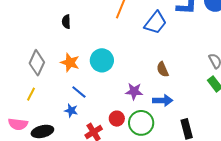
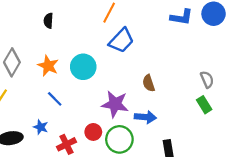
blue trapezoid: (156, 23) -> (121, 41), moved
purple star: (134, 91) -> (115, 104), size x1.4
blue star: (71, 111) -> (41, 127), moved

